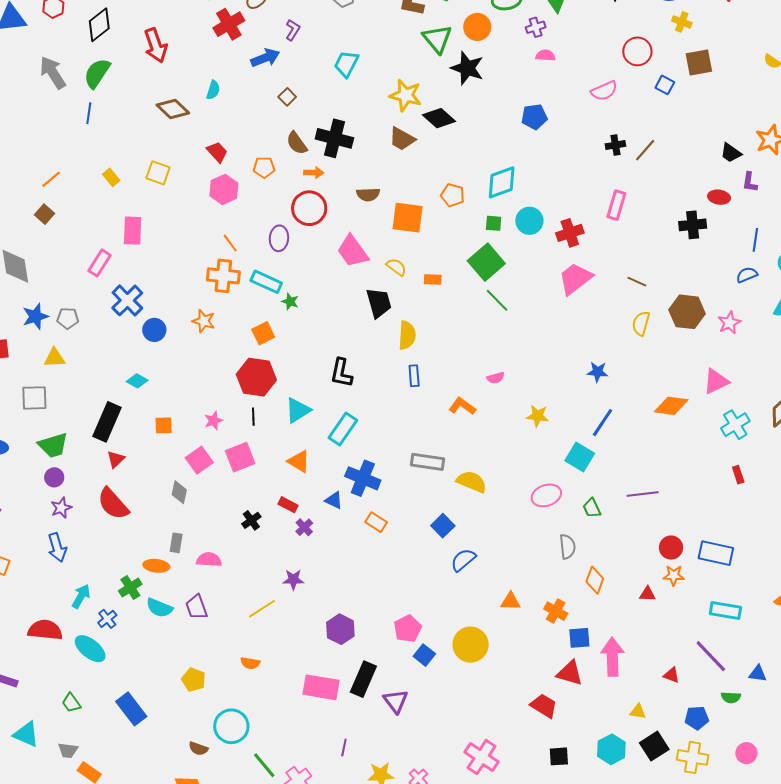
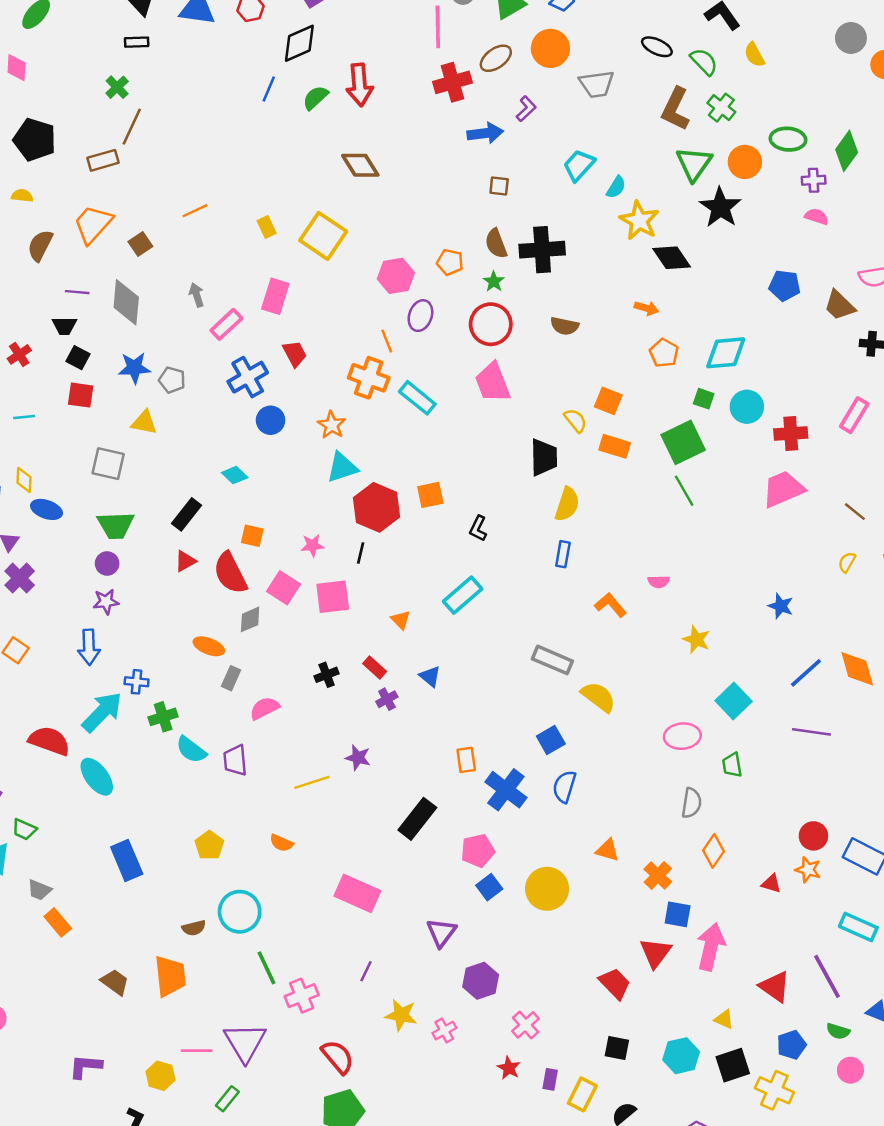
gray arrow: (53, 73) -> (197, 295), moved, size x0.6
green semicircle: (97, 73) -> (315, 98), moved, size x0.7
cyan semicircle: (213, 90) -> (616, 187), moved
brown square: (287, 97) -> (499, 186), turned 36
blue line: (89, 113) -> (269, 89), moved
black cross: (334, 138) -> (542, 250), turned -33
brown trapezoid: (402, 139) -> (839, 305), moved
red trapezoid: (217, 152) -> (295, 354), moved
yellow square: (158, 173) -> (323, 236), size x1.5
orange arrow: (314, 173) -> (646, 308), moved
brown square: (44, 214) -> (140, 244), moved
orange square: (408, 218) -> (608, 401), moved, size x0.7
purple ellipse: (279, 238) -> (420, 316), moved
pink trapezoid: (353, 251) -> (493, 383), moved
orange rectangle: (433, 279) -> (615, 446), size x1.4
green star: (290, 302) -> (494, 281), moved
yellow semicircle: (641, 323) -> (847, 562), size x0.7
orange square: (263, 333) -> (430, 495), moved
black L-shape: (341, 373) -> (478, 528), size x0.7
orange diamond: (671, 406) -> (857, 669), turned 52
cyan triangle: (298, 410) -> (342, 467), moved
black rectangle: (107, 422) -> (186, 514), size x0.7
blue line: (602, 423) -> (806, 673), moved
pink square: (199, 460) -> (284, 588), turned -36
orange triangle: (299, 461) -> (401, 620), size x0.7
blue cross: (363, 478) -> (506, 790), moved
gray diamond: (179, 492) -> (250, 619), turned 40
purple line: (643, 494) -> (811, 732), moved
red semicircle: (113, 504) -> (230, 573), moved
orange rectangle: (376, 522) -> (466, 760), moved, turned 35
pink semicircle: (209, 560) -> (264, 708), turned -45
blue semicircle: (463, 560) -> (564, 787), turned -48
orange ellipse: (156, 566) -> (209, 646), moved
cyan arrow: (81, 596) -> (102, 712), size x1.5
blue cross: (107, 619) -> (137, 682), moved, turned 30
purple hexagon: (340, 629) -> (481, 981), moved
red triangle: (570, 673) -> (655, 953), turned 36
red triangle: (671, 675) -> (775, 987), size x1.6
black rectangle: (363, 679) -> (417, 819), moved
green trapezoid: (71, 703) -> (24, 829), moved, turned -45
blue pentagon: (697, 718) -> (791, 1045), turned -30
brown semicircle: (198, 749) -> (194, 928), turned -48
pink circle: (746, 753) -> (850, 1070), moved
pink cross: (482, 757) -> (525, 1025), size x0.7

